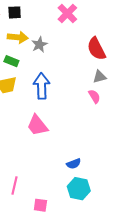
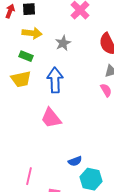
gray star: (39, 45) -> (63, 43), moved
blue semicircle: (74, 164) -> (75, 161), moved

